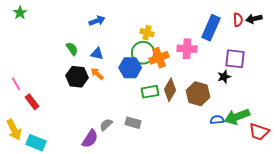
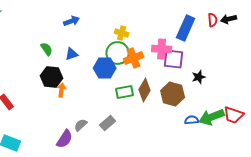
blue triangle: (97, 54) -> (72, 54), turned -32
purple square: (235, 59) -> (174, 59), moved
orange arrow: (97, 74) -> (62, 90), moved, turned 56
gray rectangle: (133, 123) -> (108, 123), turned -56
red trapezoid: (259, 132) -> (234, 115), moved

